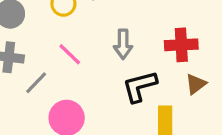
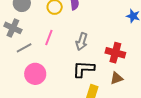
pink line: (70, 54) -> (49, 37), turned 49

